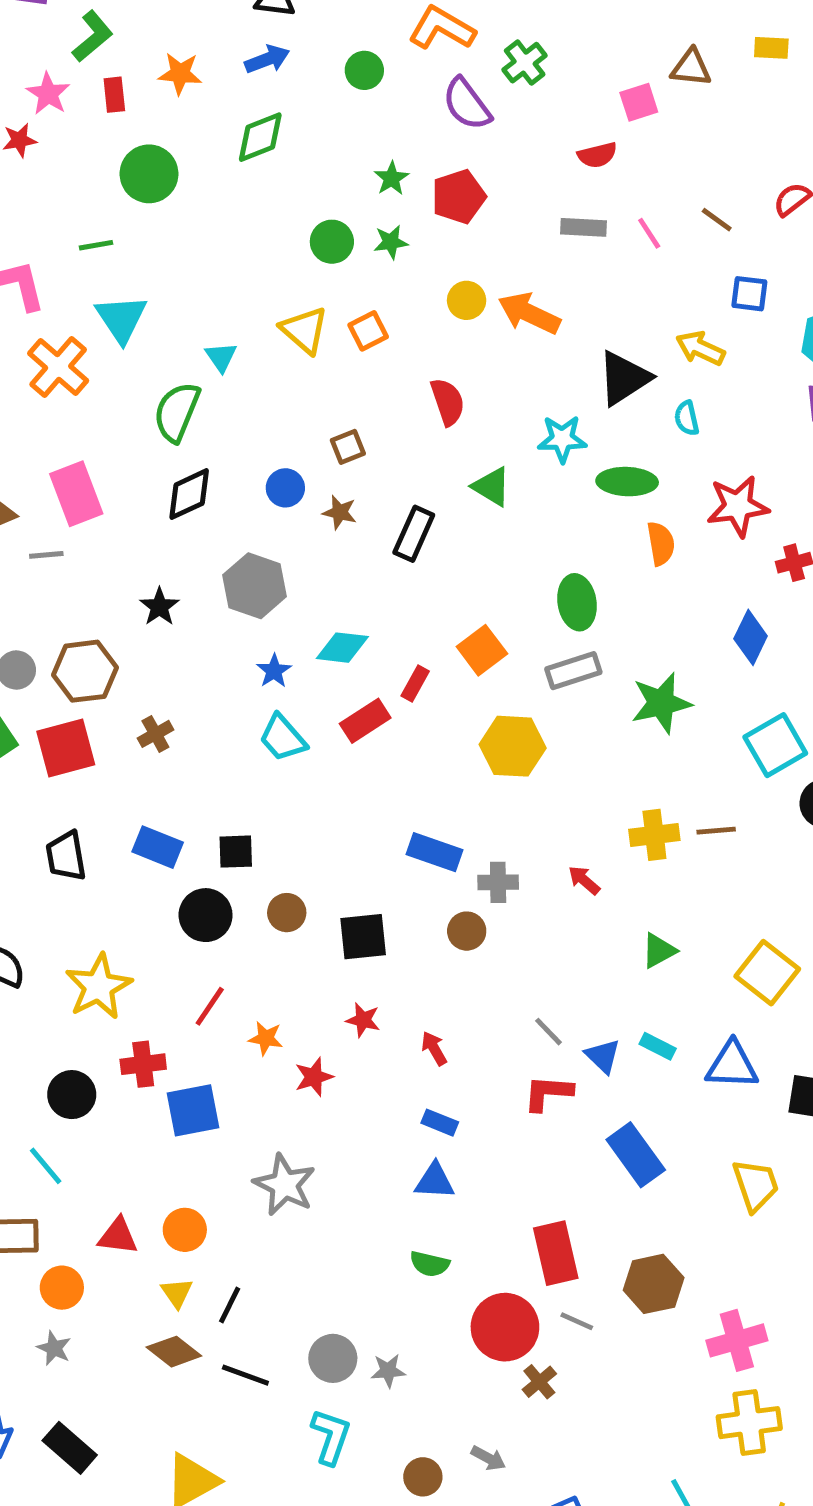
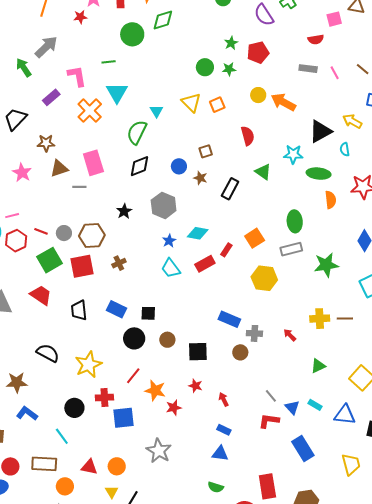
green diamond: (260, 137) -> (163, 20), moved
orange star: (266, 1038) -> (155, 390), size x1.5

